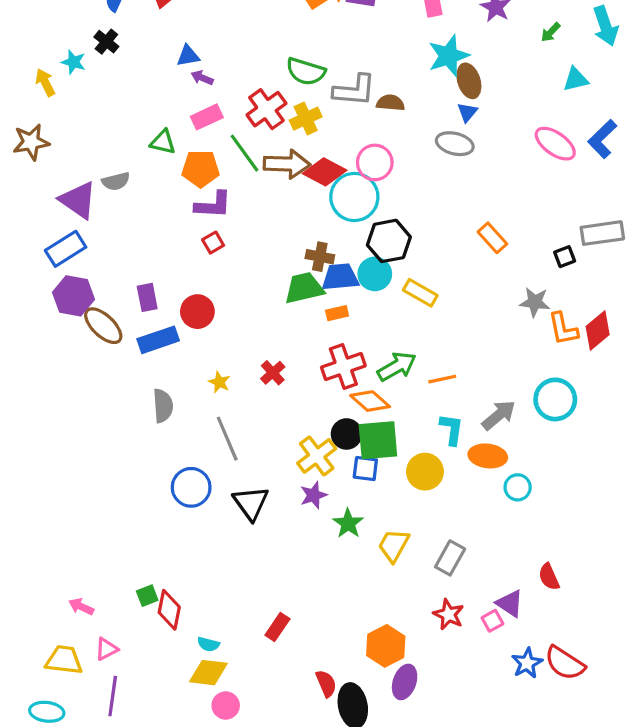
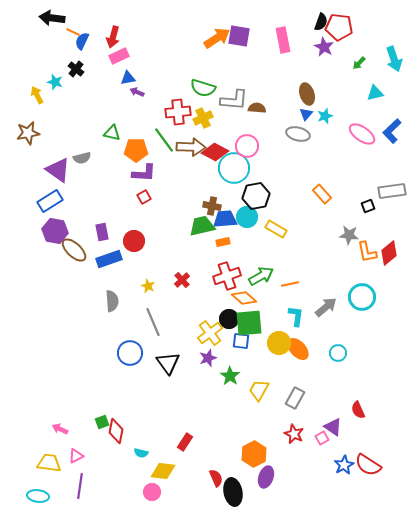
cyan star: (449, 56) -> (325, 116), moved, size x0.6
red cross: (266, 109) -> (178, 112), turned 30
pink rectangle: (207, 117) -> (119, 56), moved
orange ellipse: (488, 456) -> (298, 349), moved, turned 40
yellow diamond: (208, 673) -> (163, 471), moved

